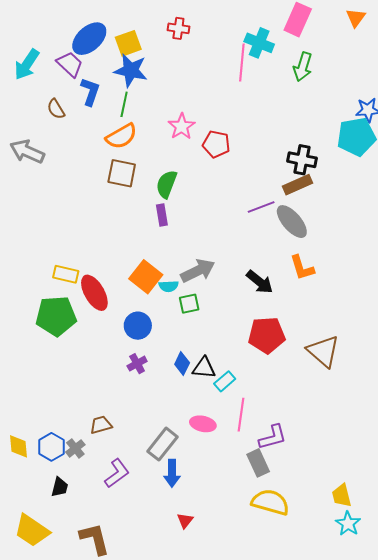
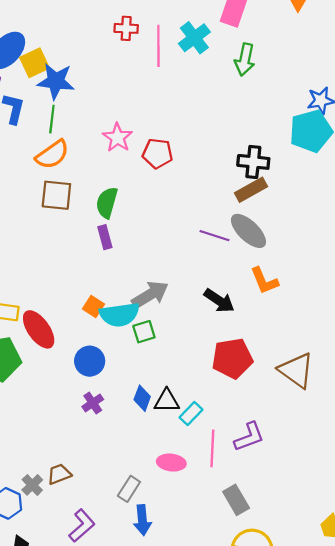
red cross: (178, 28) -> (126, 28), moved
yellow square: (128, 43) -> (35, 63), moved
cyan cross: (259, 43) -> (194, 38), turned 36
pink line: (242, 63) -> (158, 46), moved
purple line: (261, 207) -> (214, 236), moved, turned 44
orange square: (146, 277) -> (93, 307), size x0.6
cyan semicircle: (169, 286) -> (119, 315), size x1.8
purple L-shape: (273, 437) -> (249, 437), moved
gray rectangle: (163, 444) -> (129, 489), size x0.7
gray cross: (75, 448) -> (32, 485), moved

